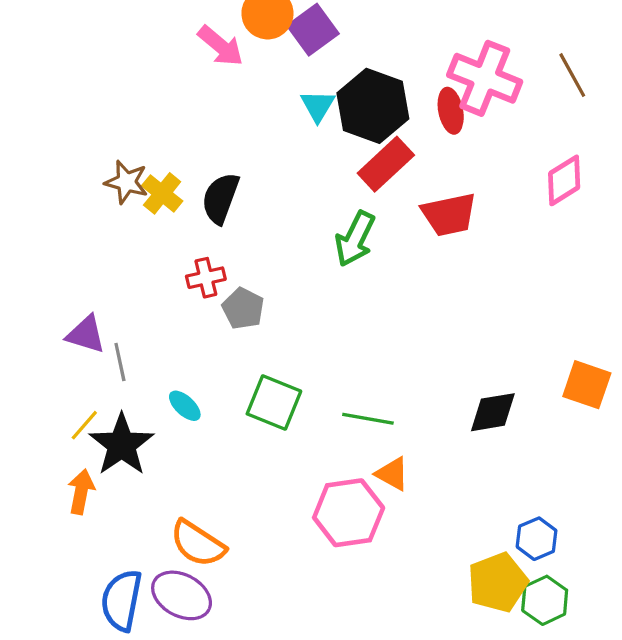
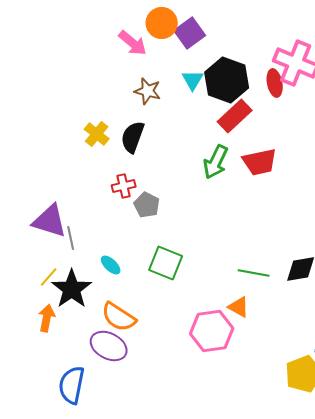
brown star: (126, 182) -> (148, 91), moved
red trapezoid: (449, 214) -> (260, 162), moved
purple triangle: (86, 334) -> (50, 221), size x1.4
green line: (368, 419) -> (254, 273), moved
orange semicircle: (198, 544) -> (119, 317), moved
purple ellipse: (182, 595) -> (109, 346), moved

